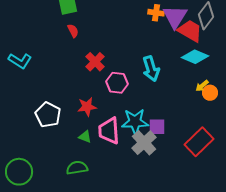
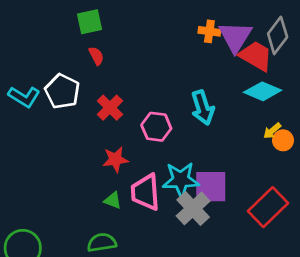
red cross: (95, 62) -> (110, 108), moved
white pentagon: (48, 115) -> (62, 91), moved
purple square: (157, 127) -> (211, 187), size x1.5

